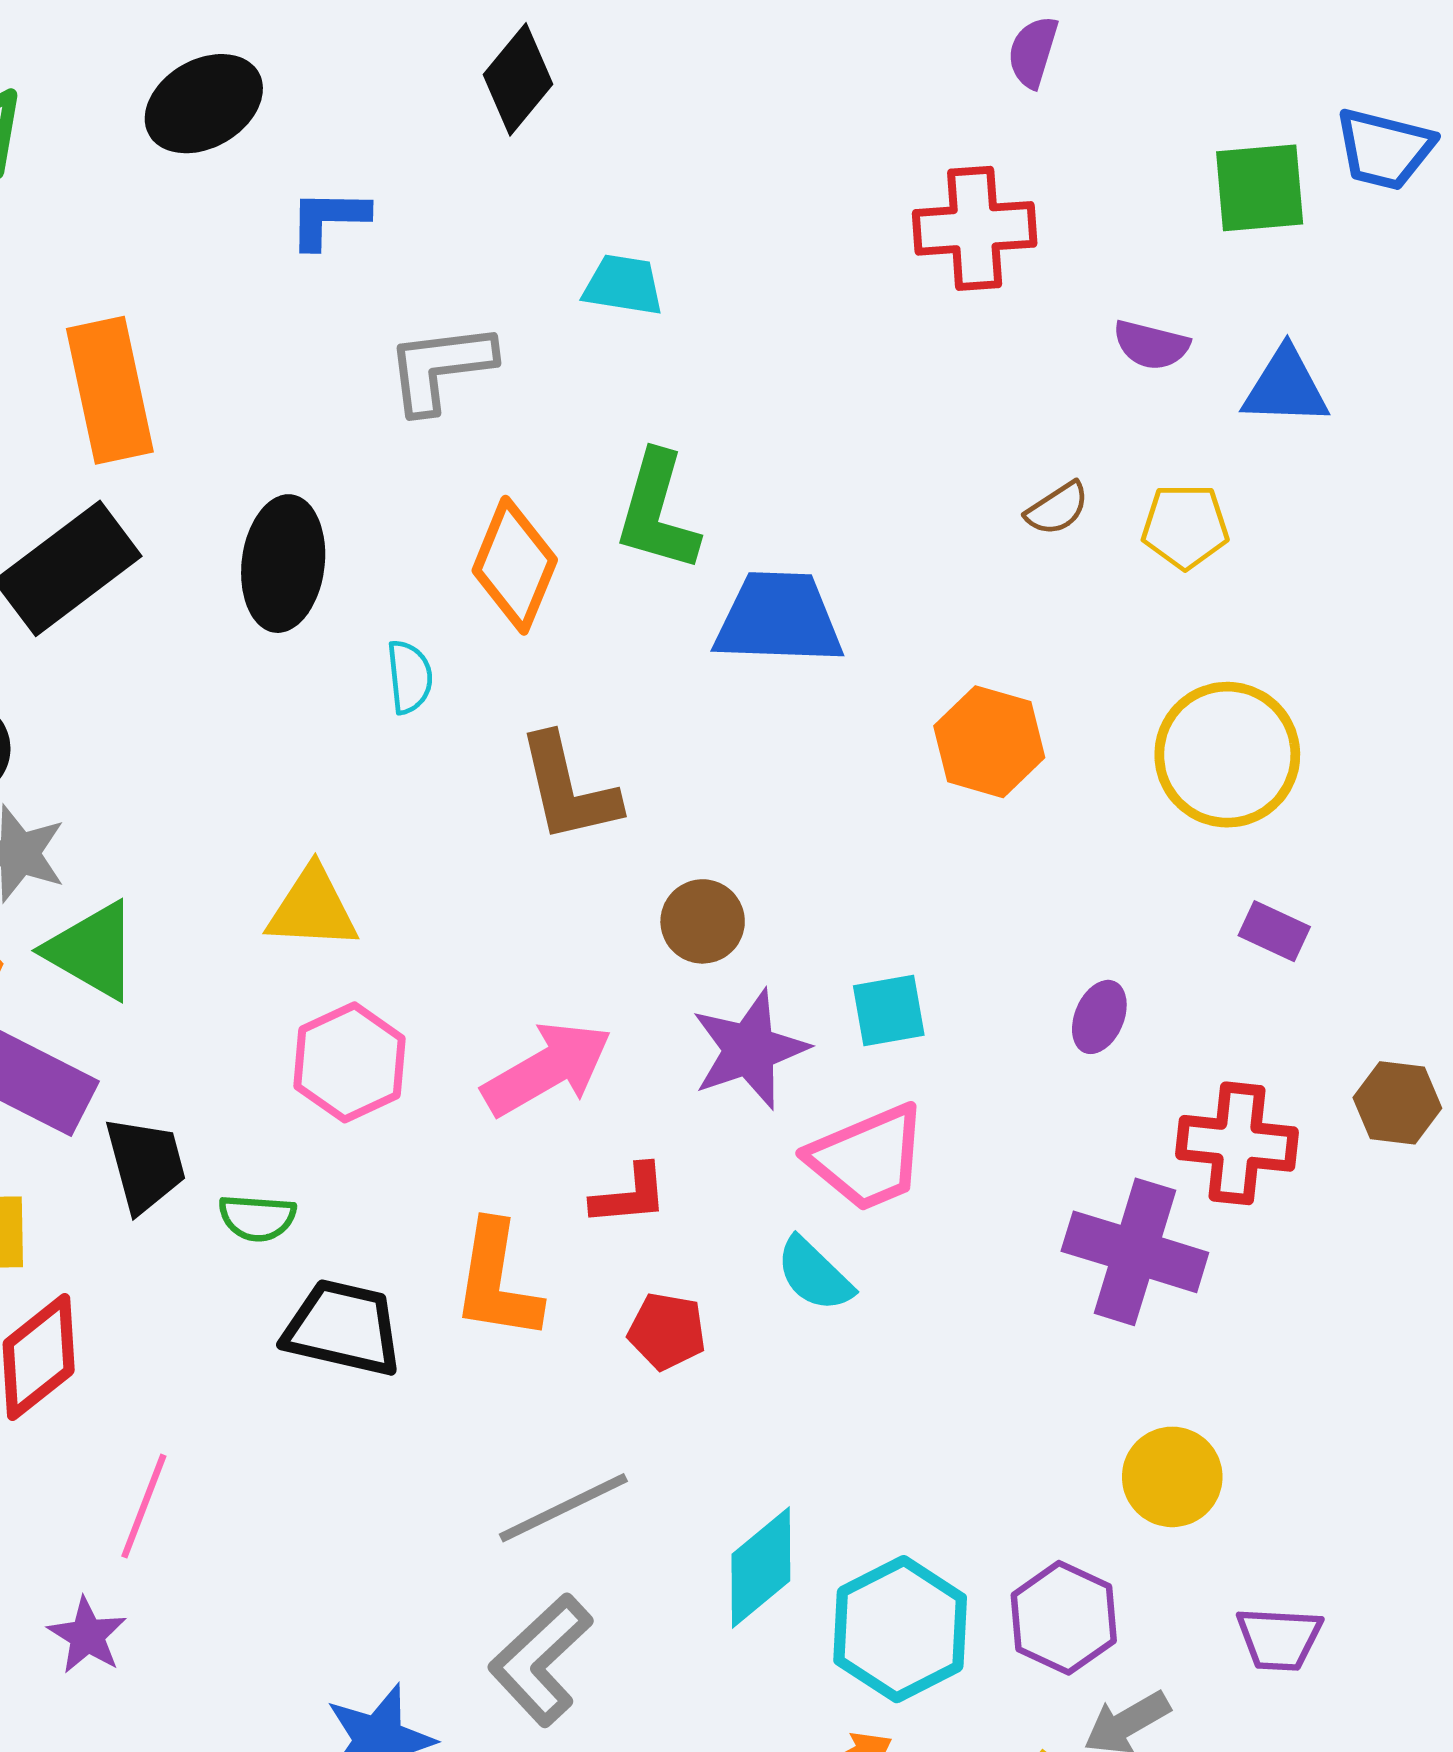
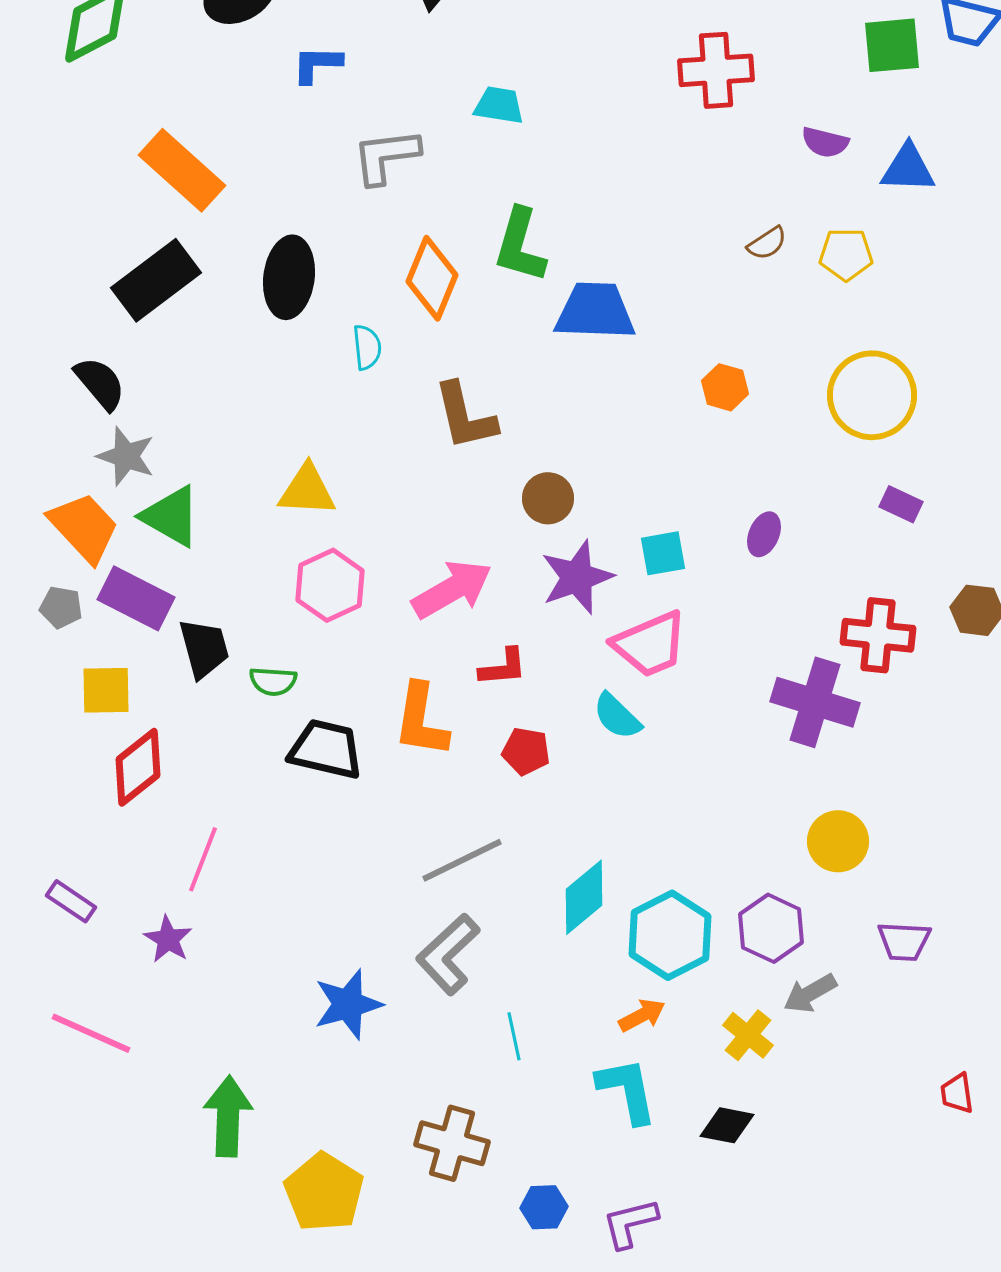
orange rectangle: (110, 390) -> (182, 170), turned -36
orange hexagon: (989, 742) -> (725, 387), size x0.7
purple ellipse: (1099, 1017) -> (764, 534), moved

